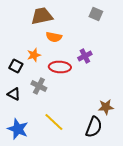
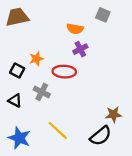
brown trapezoid: (42, 16) -> (17, 17), moved
orange semicircle: (54, 37) -> (75, 29), moved
purple cross: (85, 56) -> (80, 49), moved
black semicircle: (94, 127) -> (101, 136), turned 30

